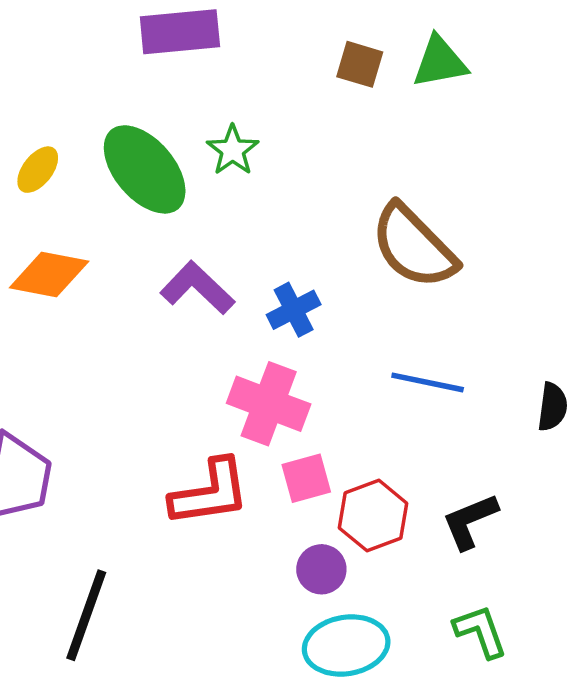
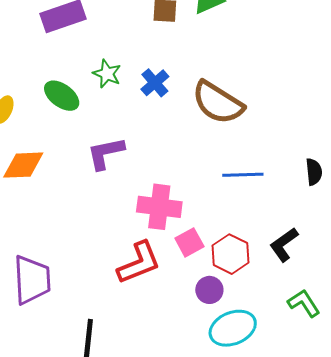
green ellipse: (145, 169) -> (62, 96), size x0.7
purple L-shape: (197, 288) -> (106, 153), turned -42
blue cross: (294, 310) -> (155, 83), moved

